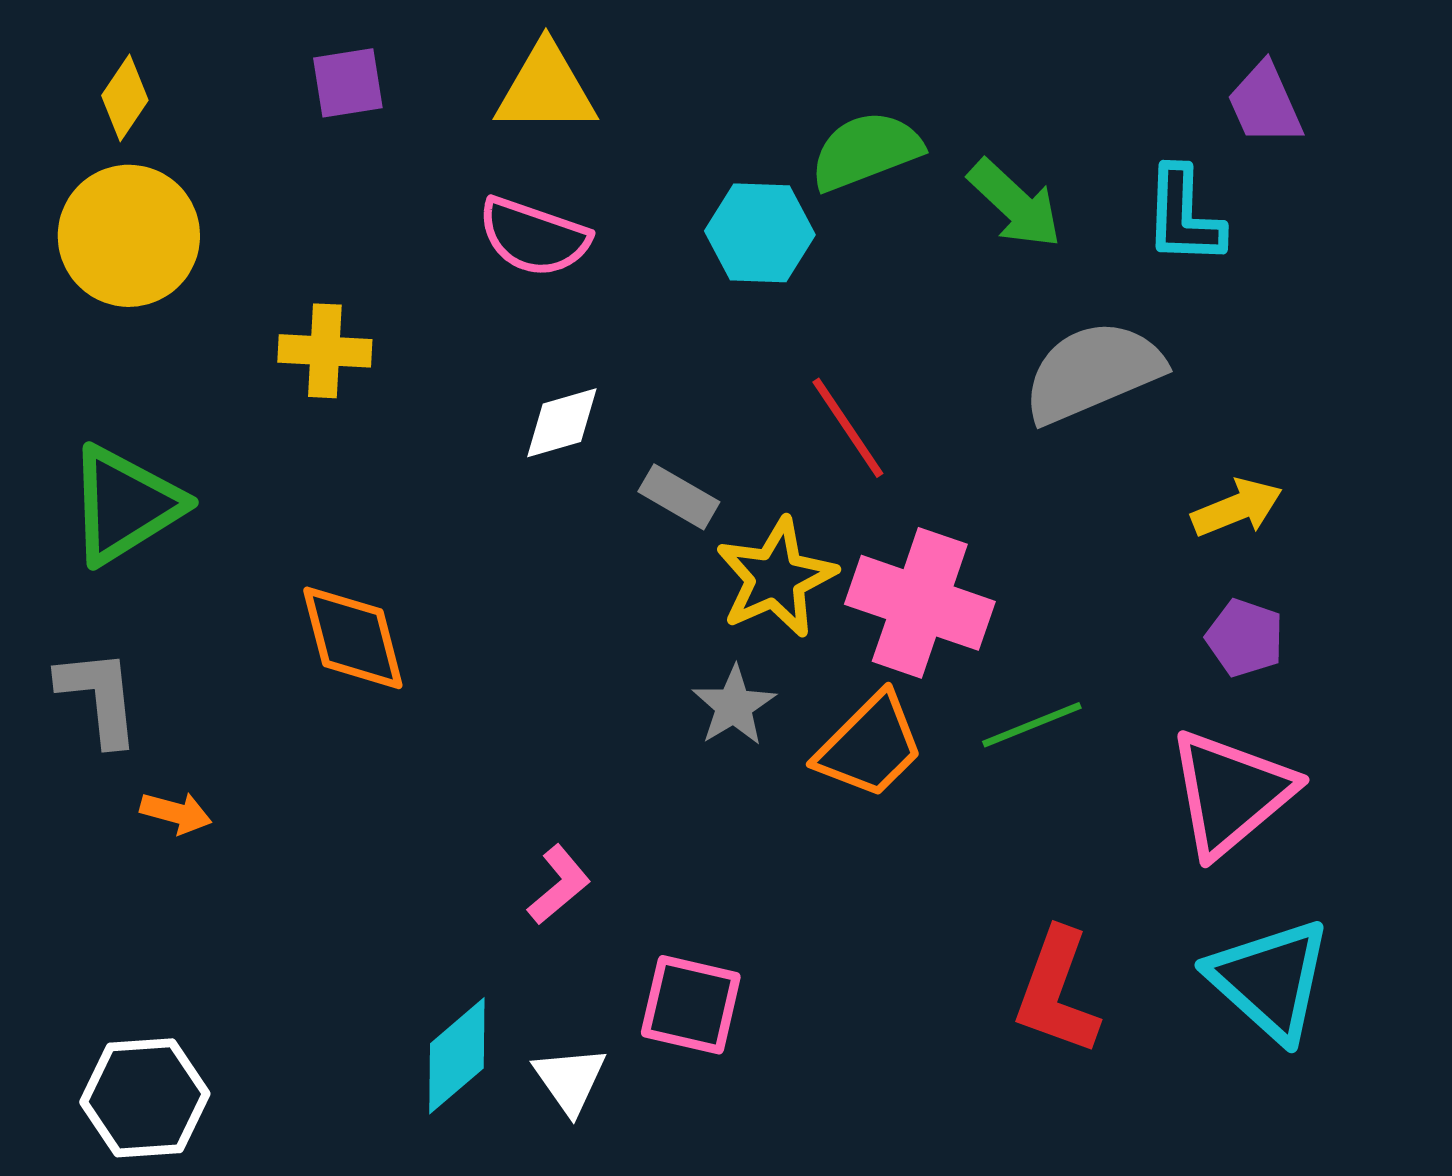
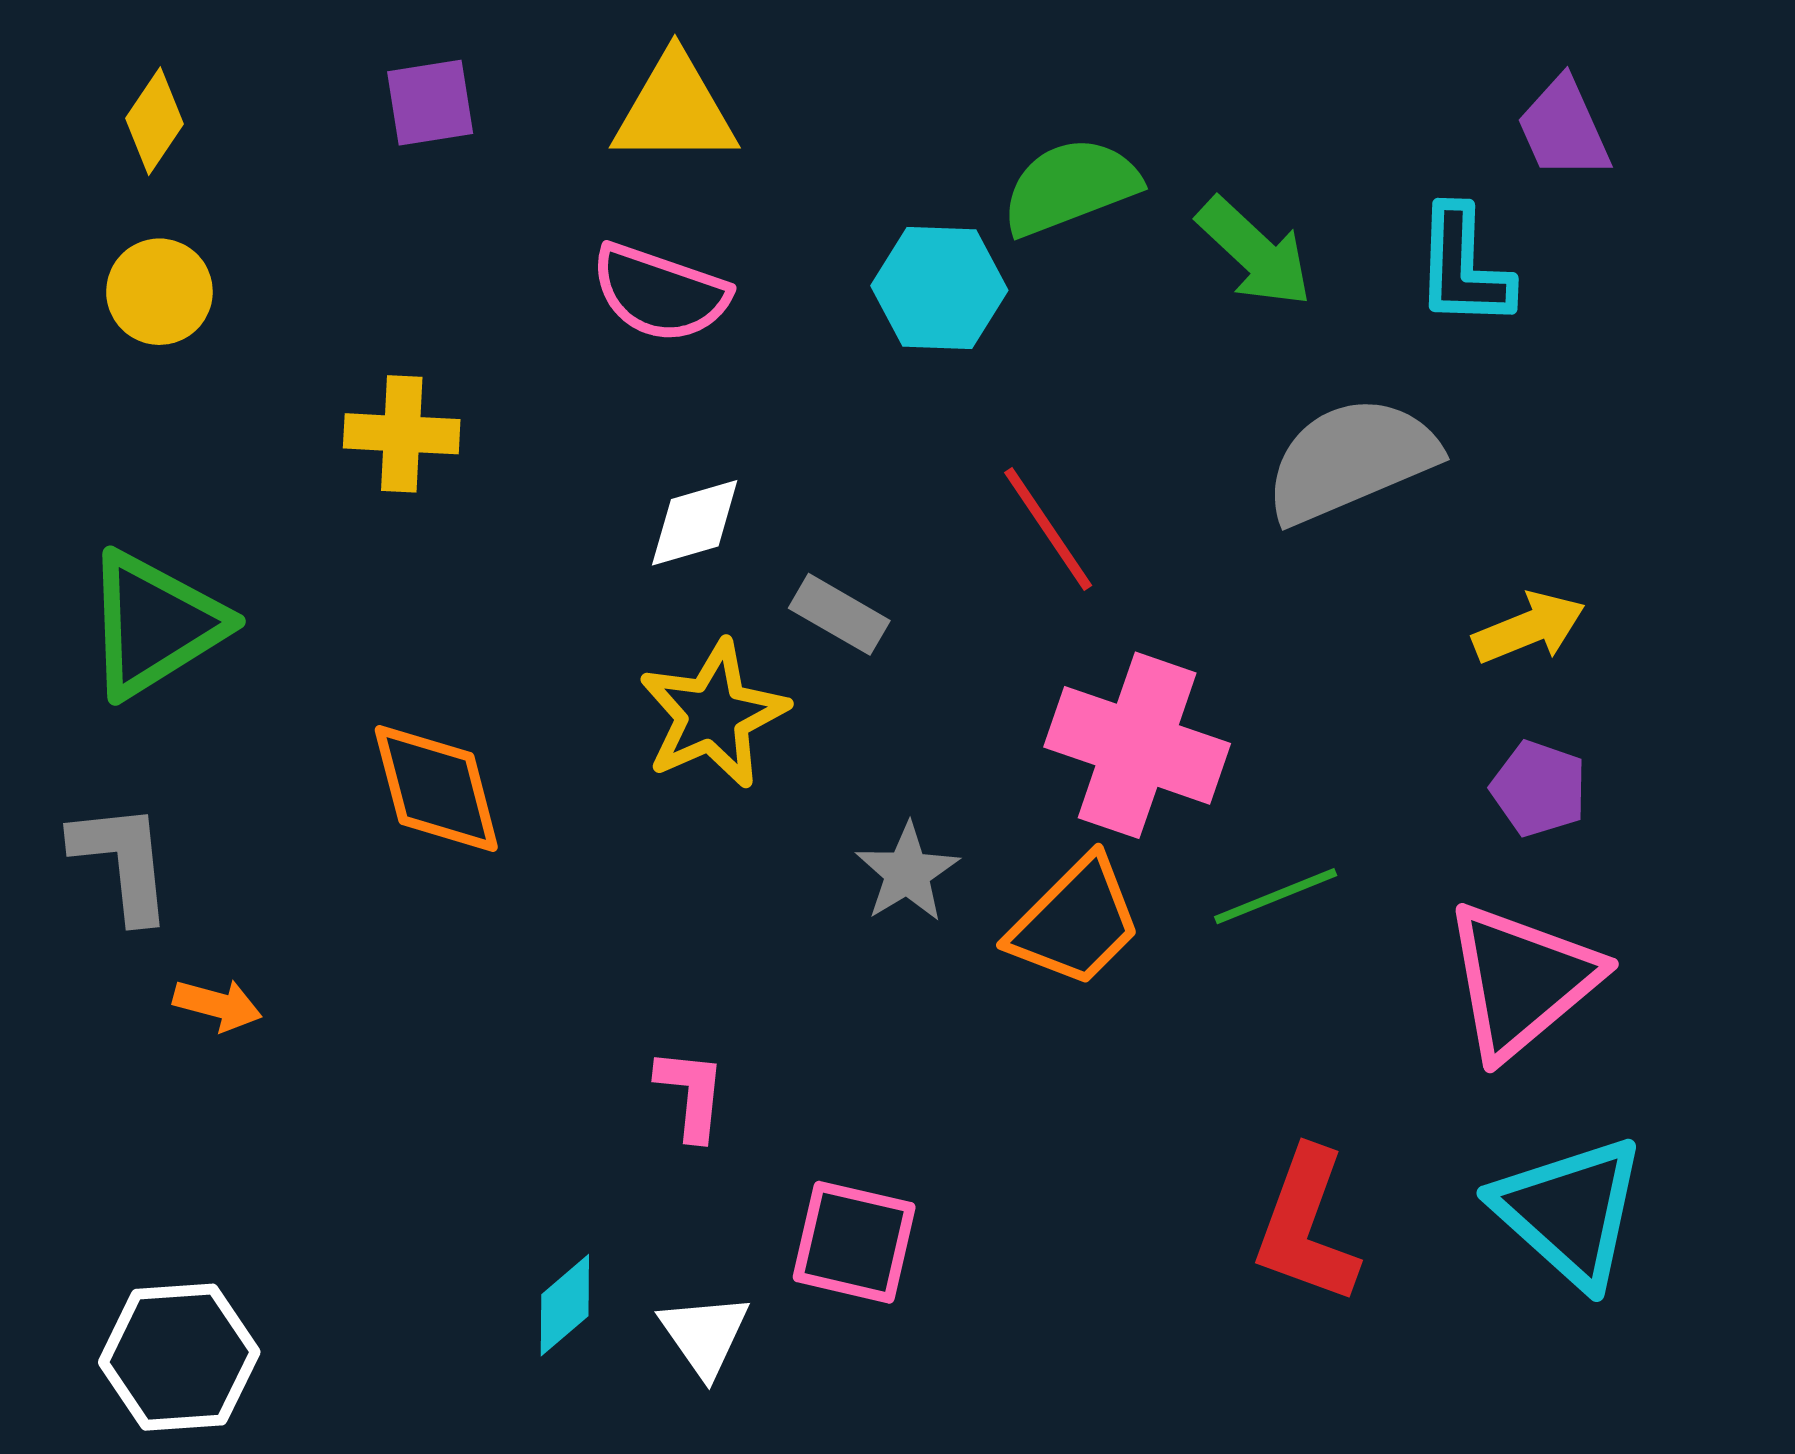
yellow circle: (129, 236) -> (159, 292), size x0.6
yellow star: (776, 578) -> (713, 714), moved
pink L-shape: (559, 885) -> (691, 1094), turned -44
cyan diamond: (457, 1056) -> (565, 1305), size x0.7

